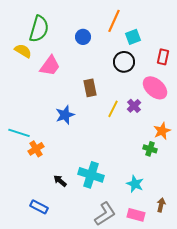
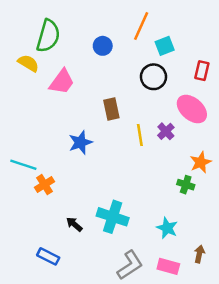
yellow line: (113, 109) -> (140, 135), turned -36

